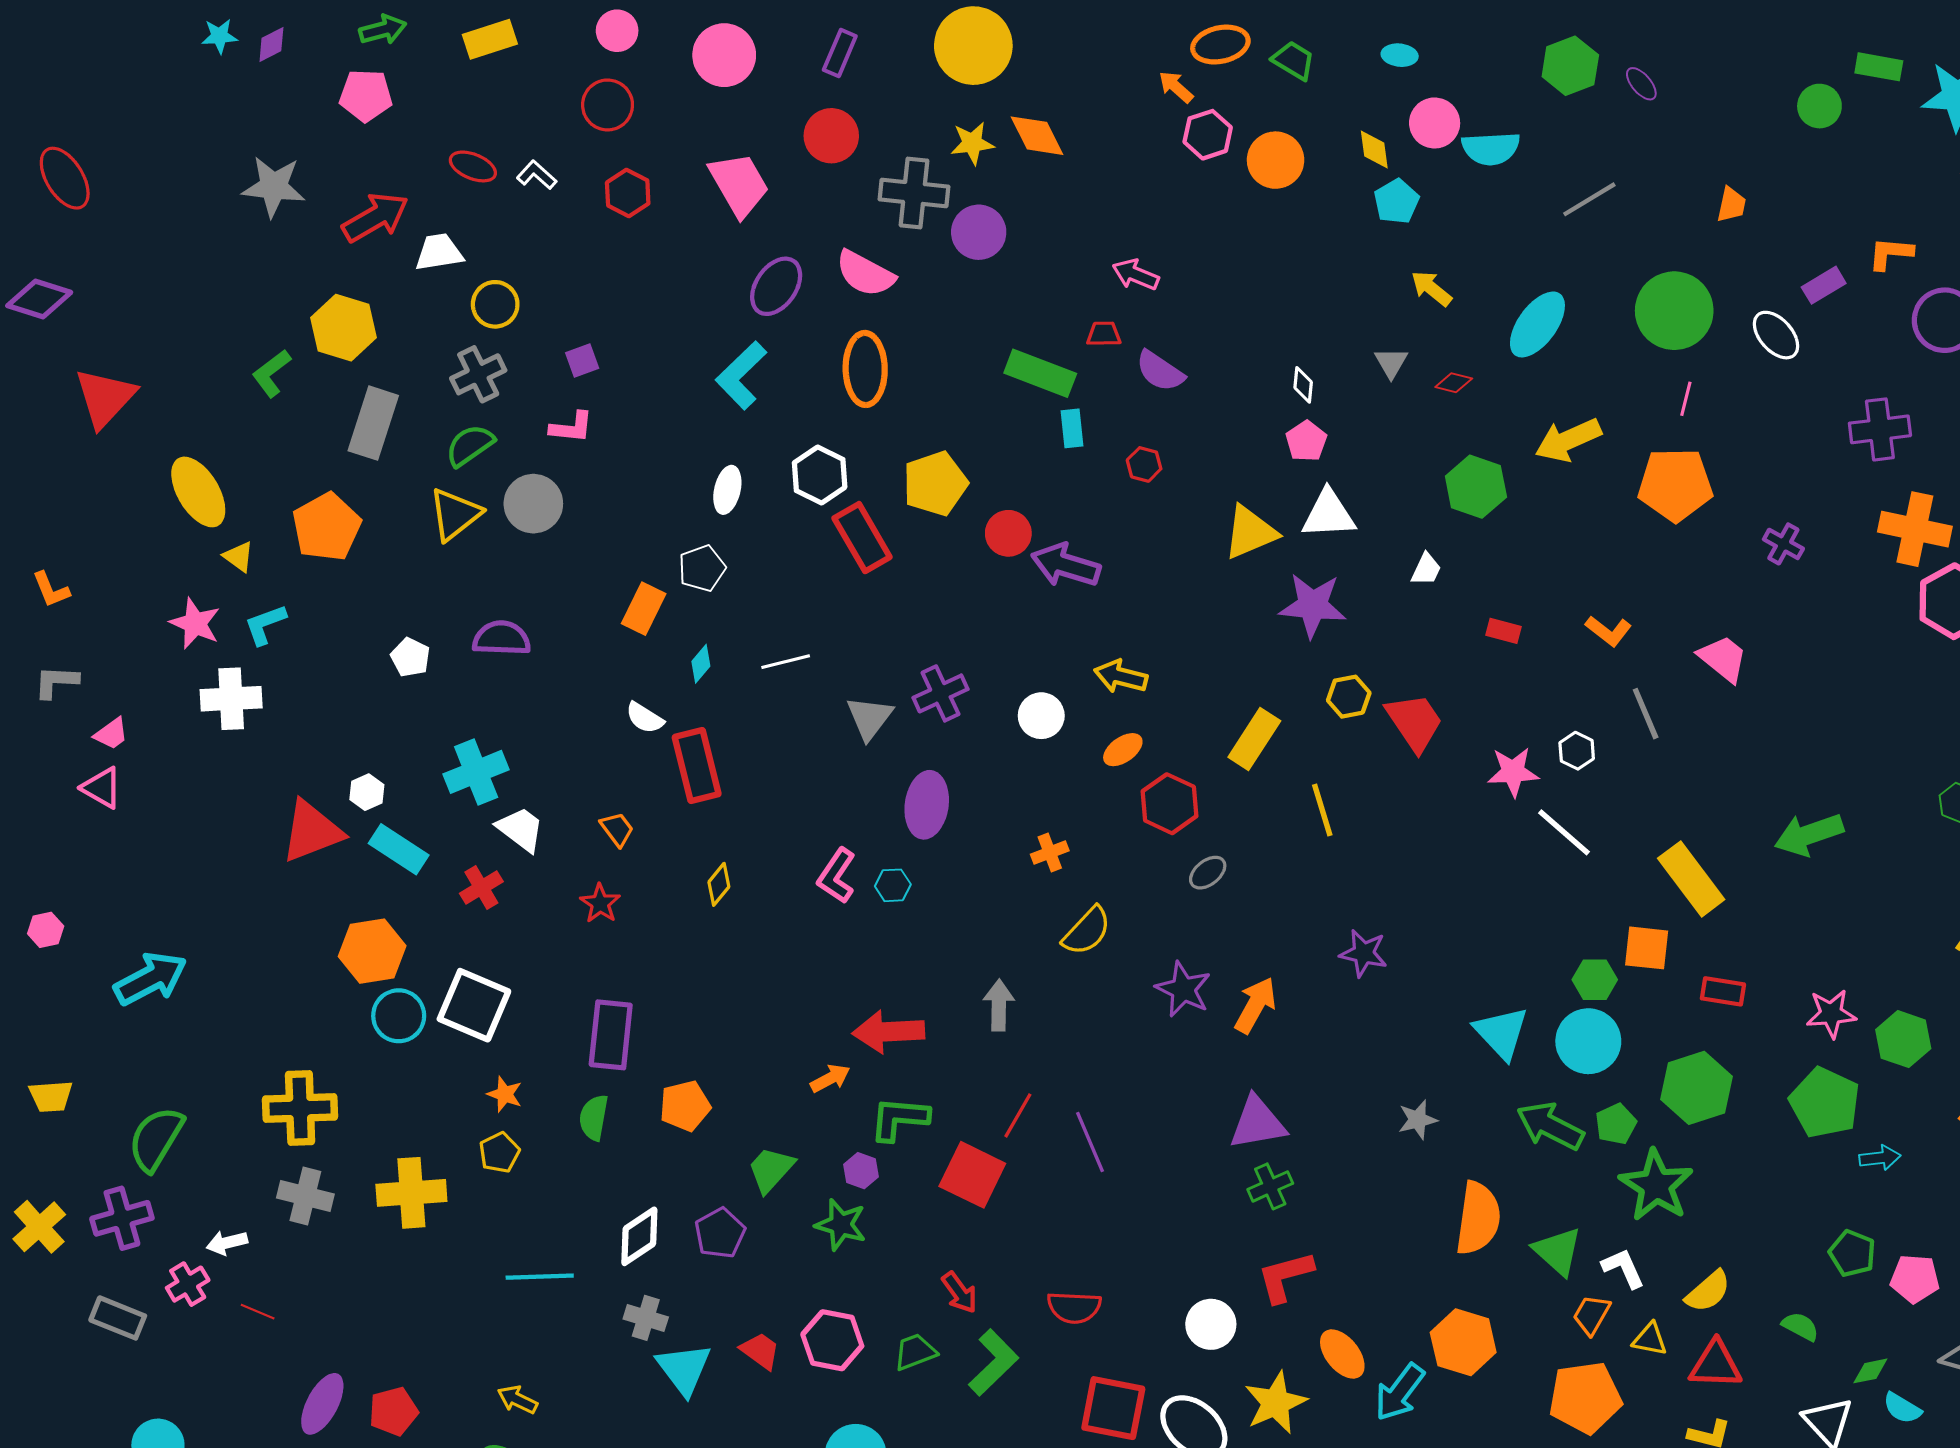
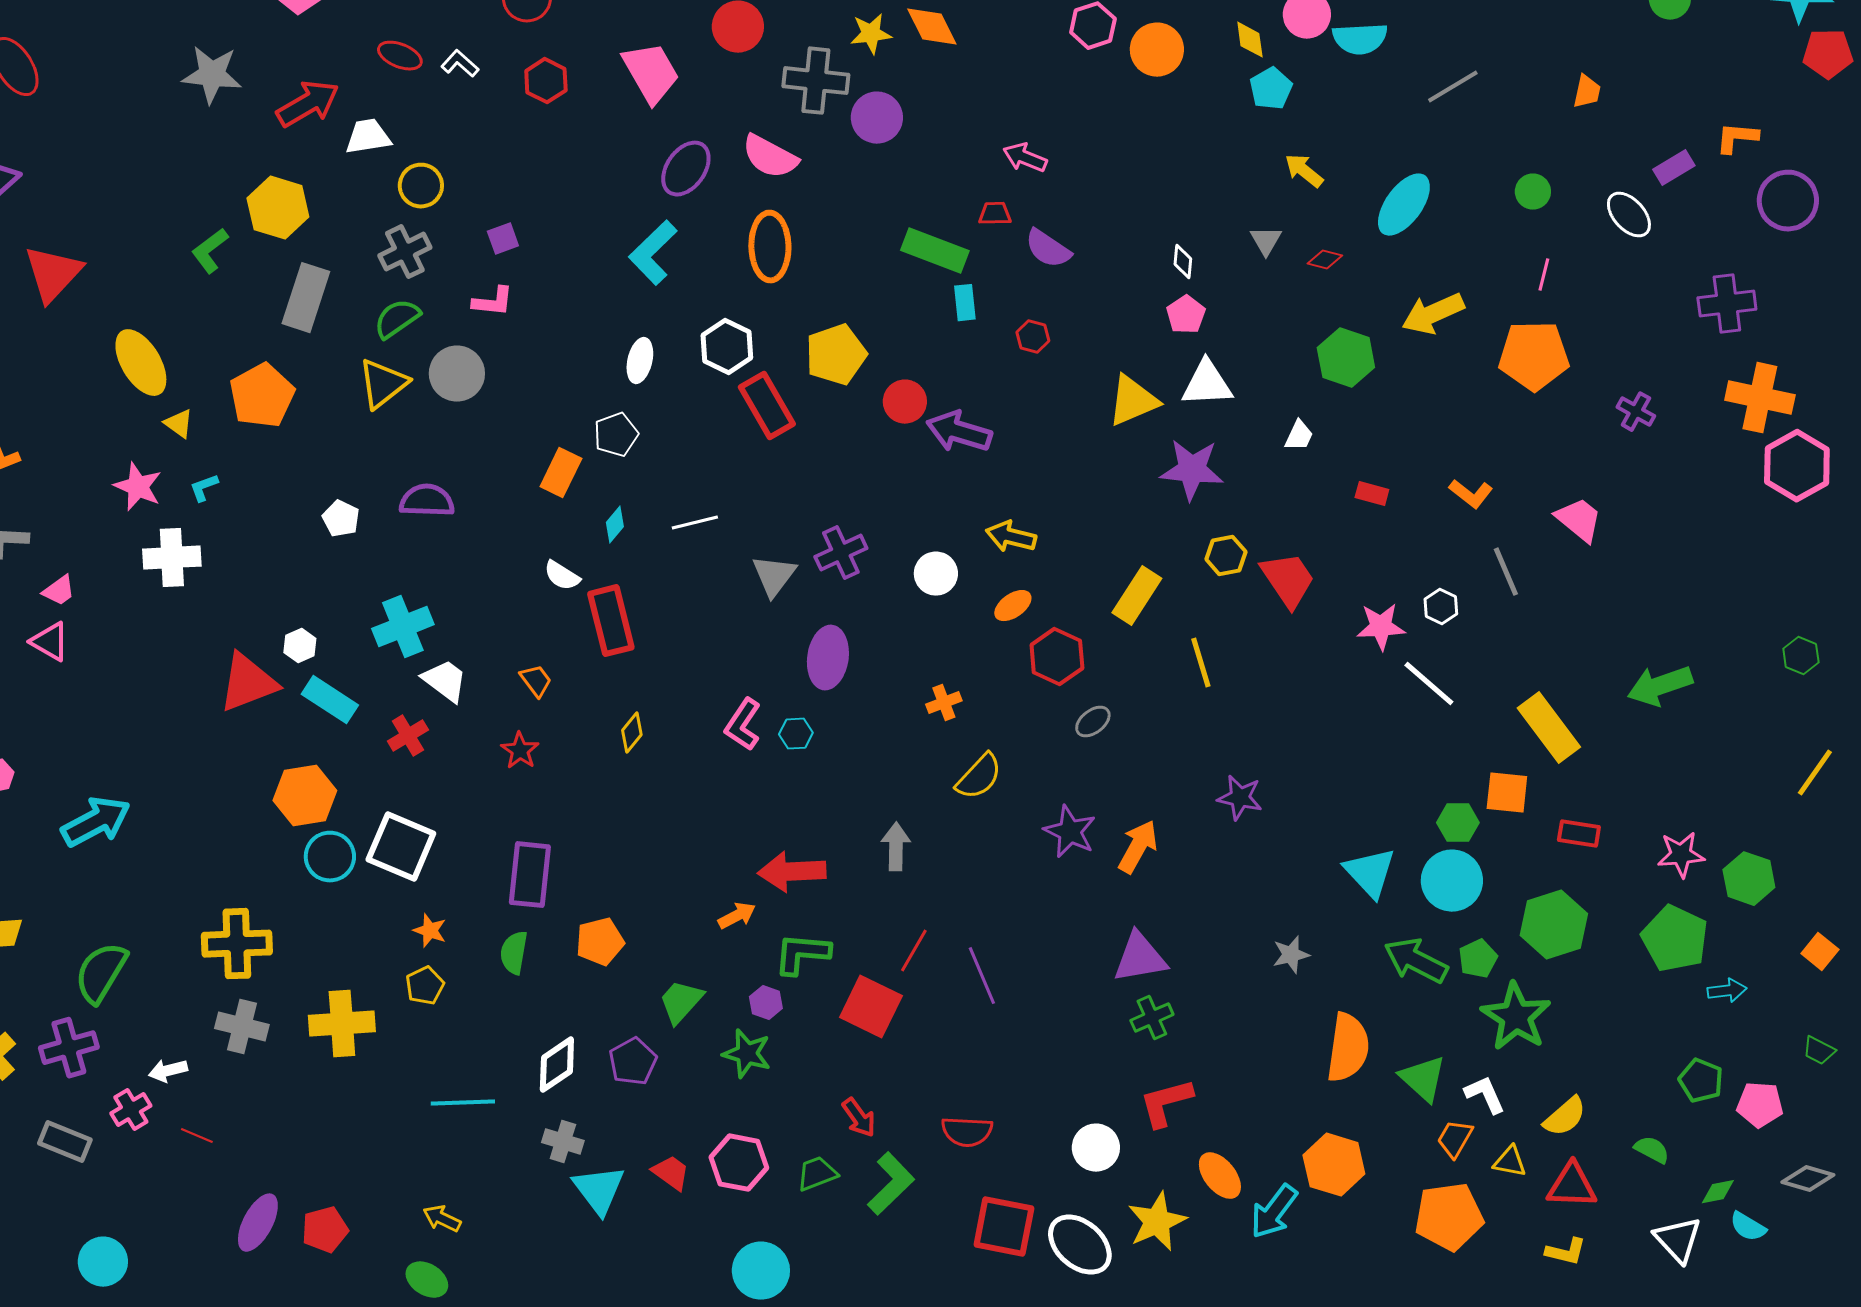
green circle: (1674, 311) -> (1533, 192), size x0.5
cyan L-shape: (265, 625) -> (204, 488), size x0.7

